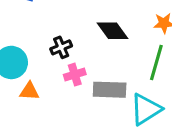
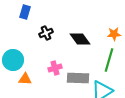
black cross: (61, 47) -> (46, 33), moved

